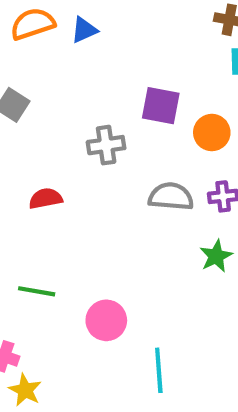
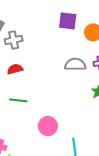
gray cross: (106, 145) -> (14, 40), moved
green line: (37, 291) -> (18, 100), moved

